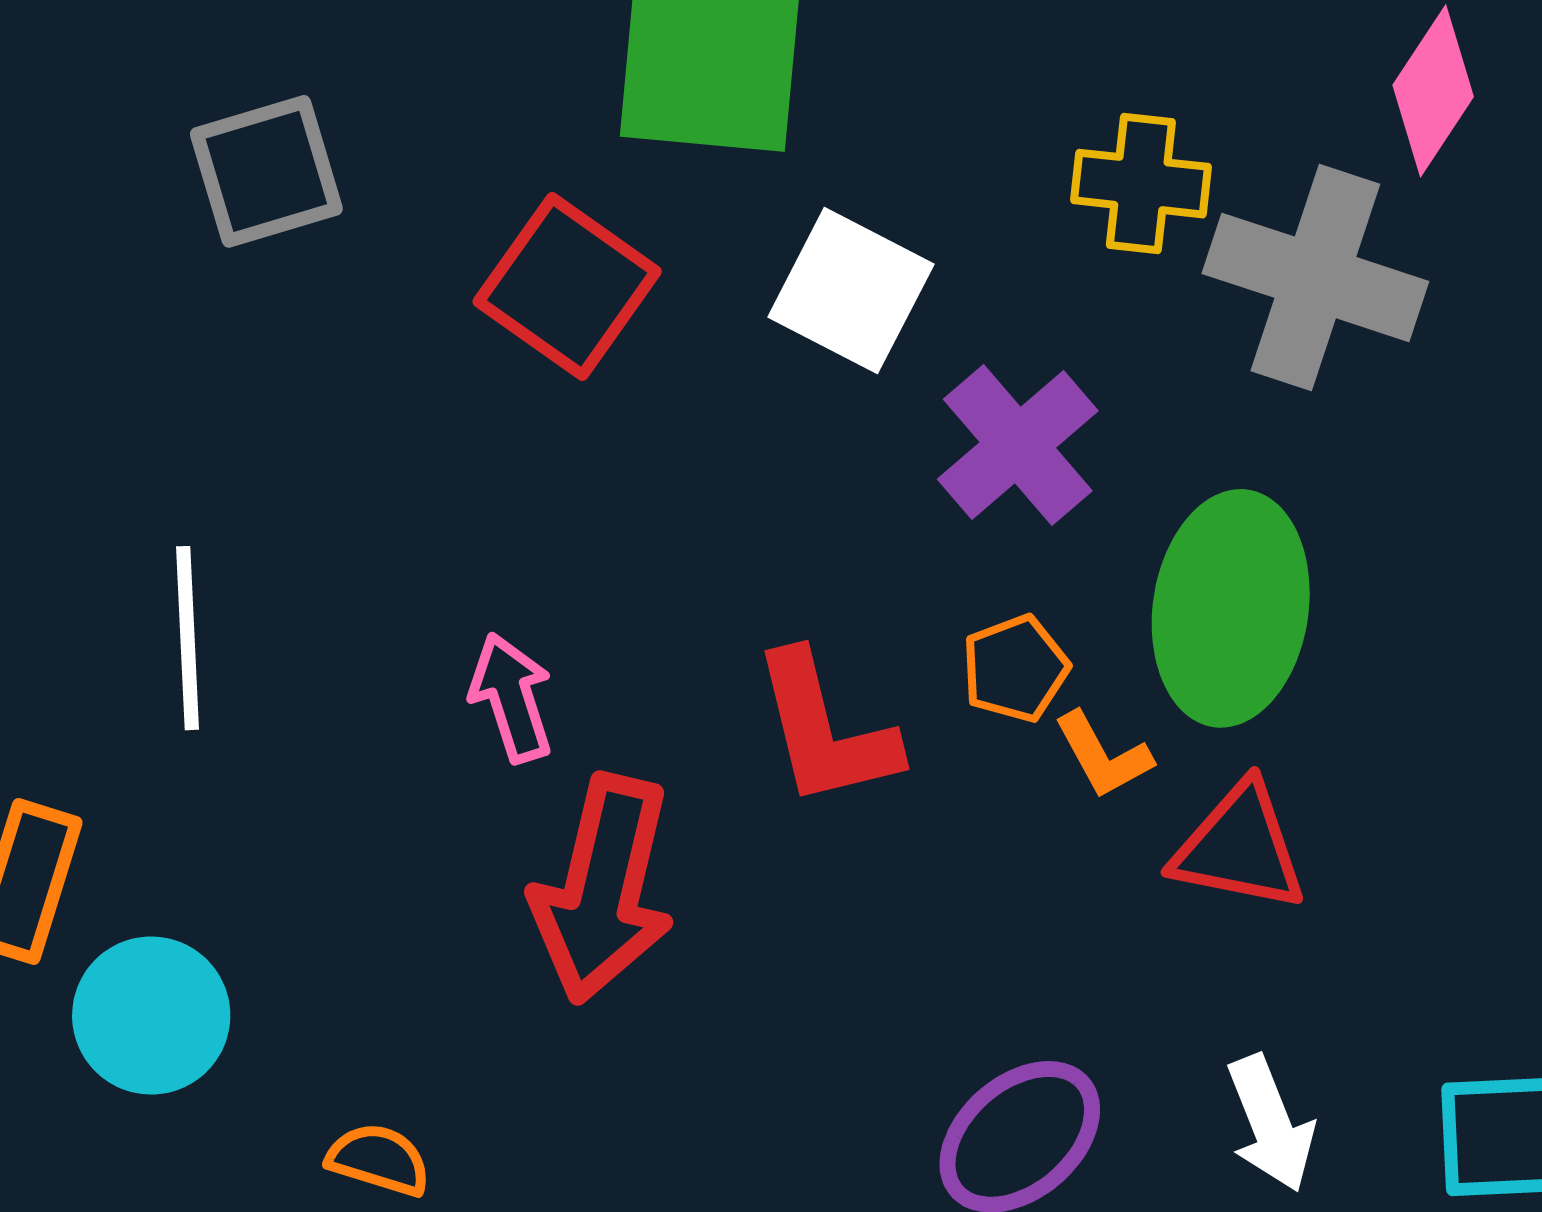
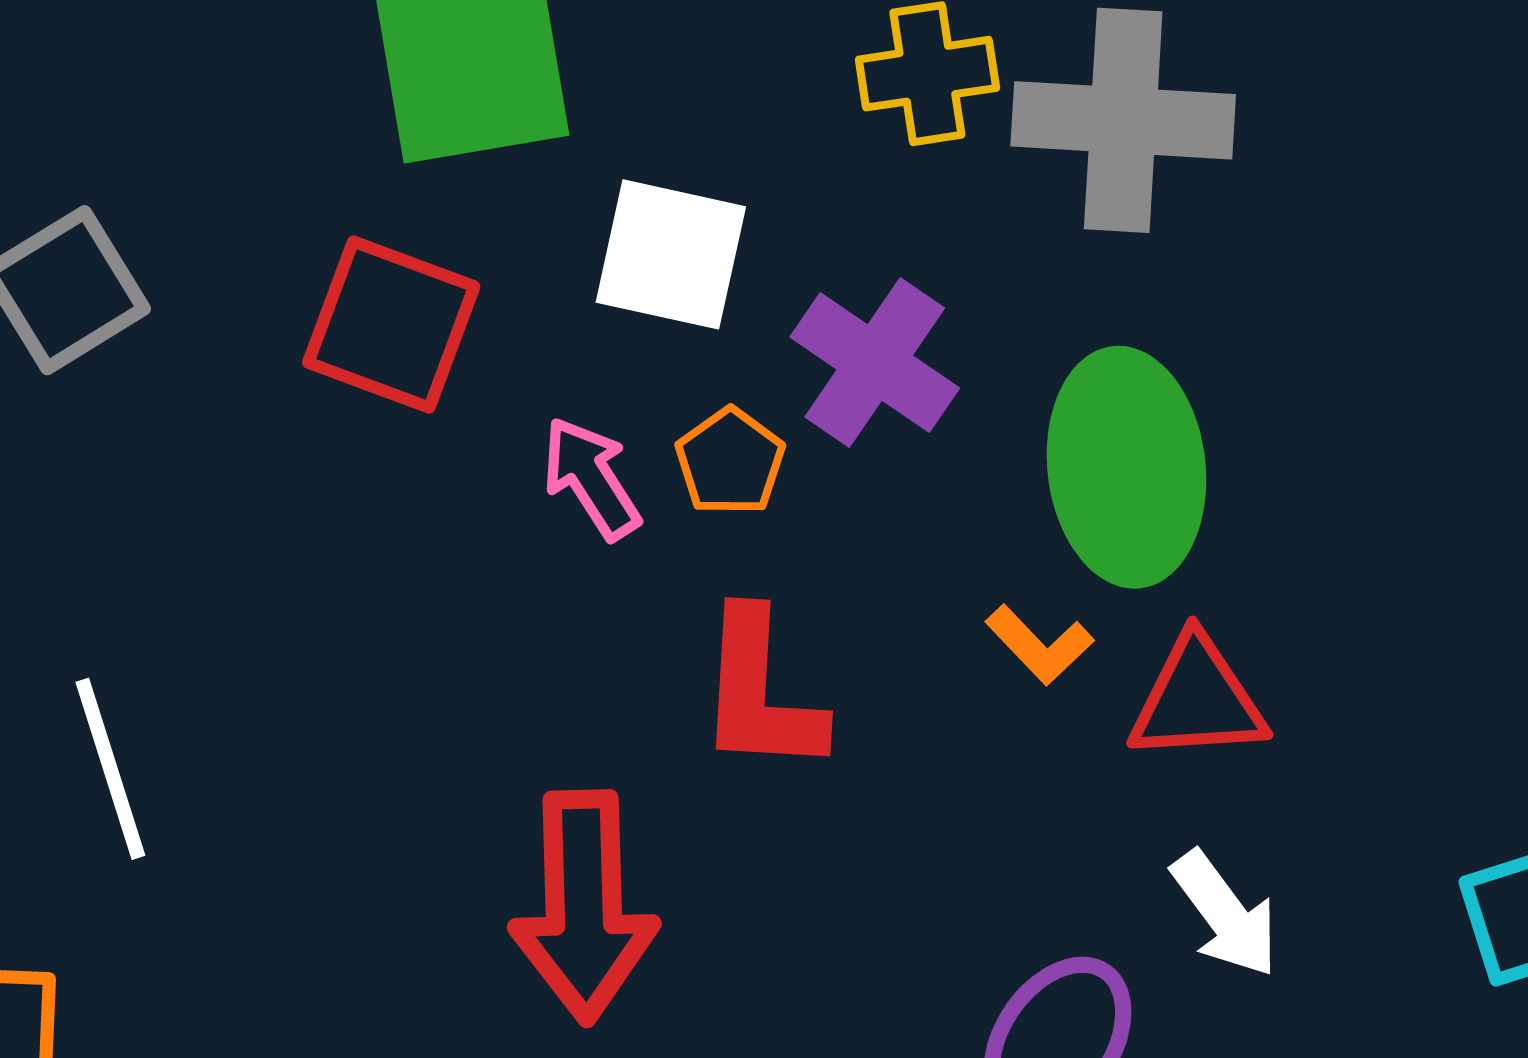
orange pentagon: (1015, 668) -> (730, 462), moved
pink arrow: (511, 698) -> (591, 478), moved
red L-shape: (825, 730) -> (760, 692), turned 32
white arrow: (1271, 1124) -> (1225, 914), moved

